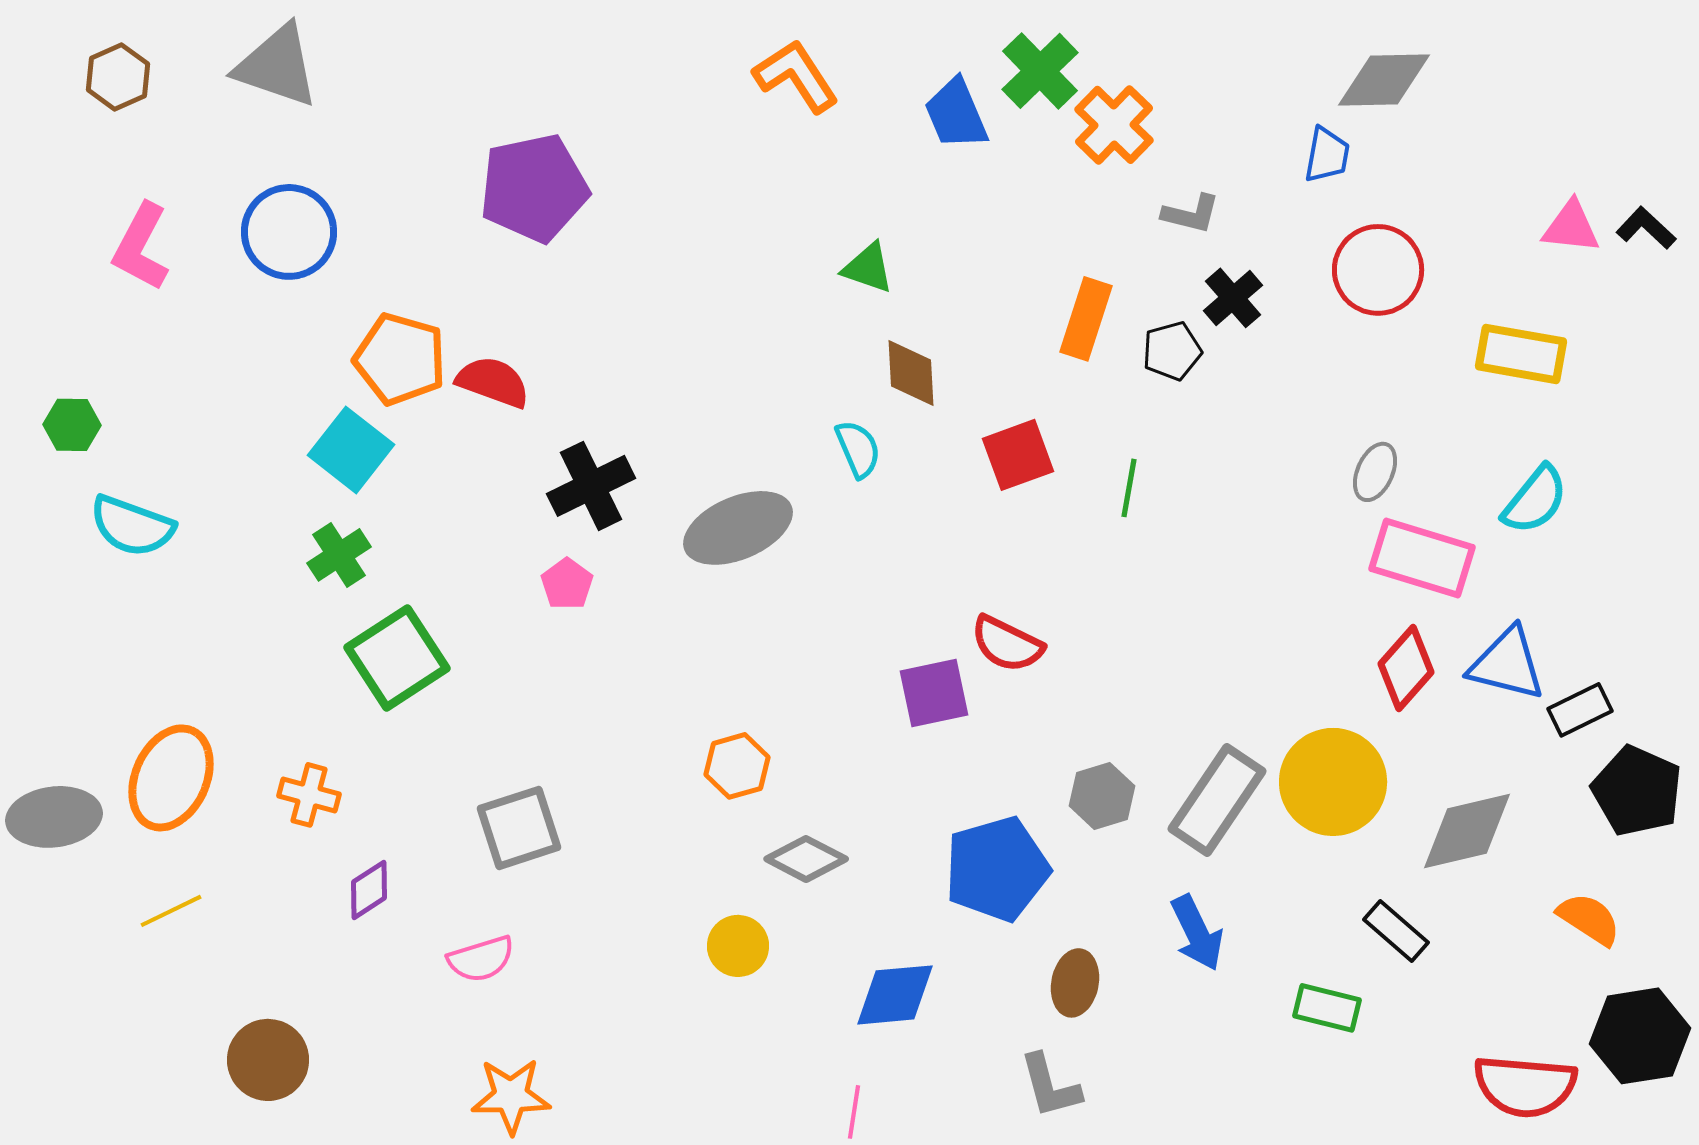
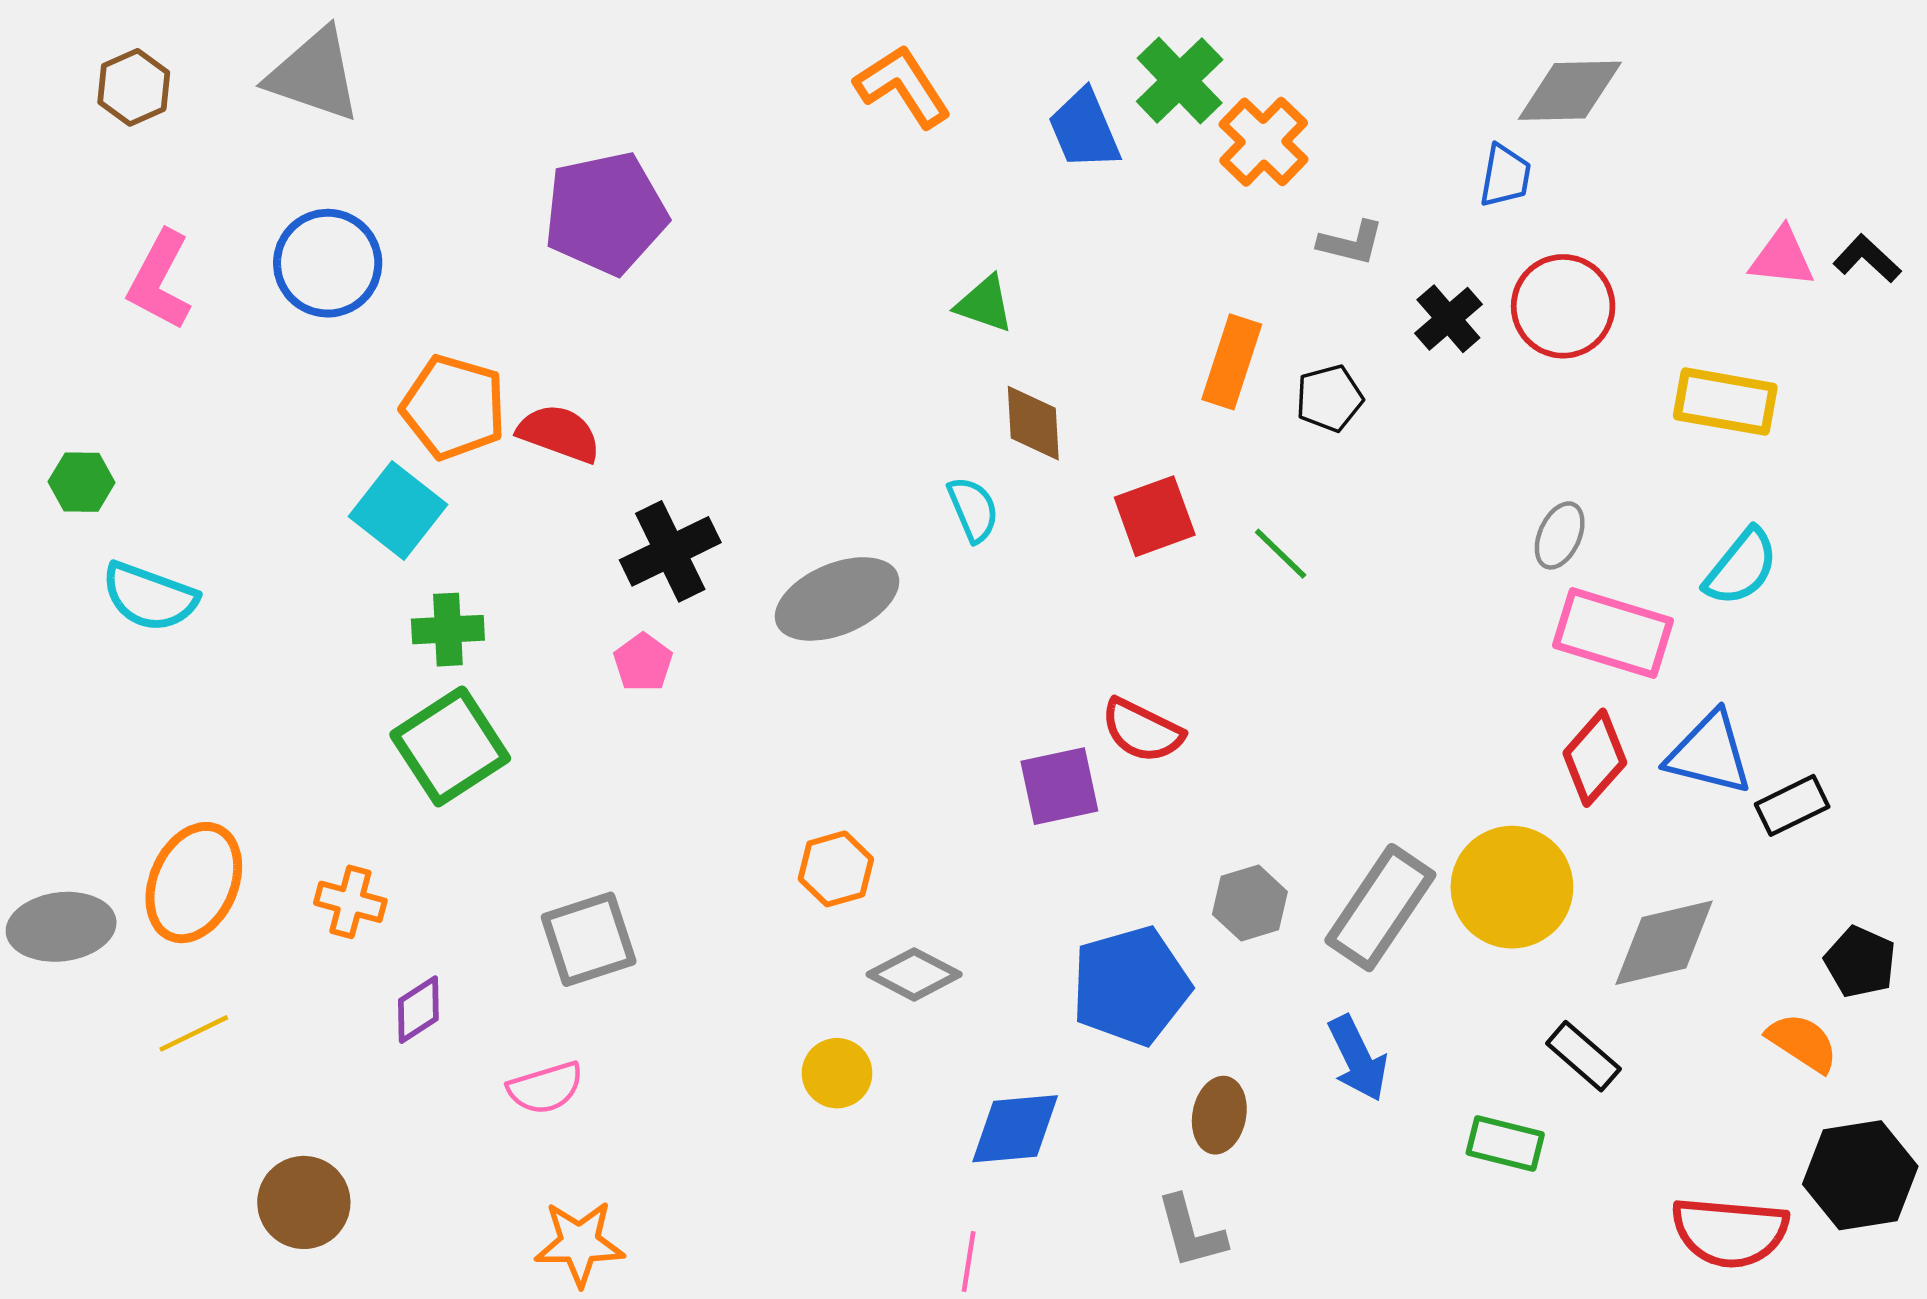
black cross: (1233, 298) -> (1448, 319), moved
green line: (1129, 488) -> (1281, 554), turned -56
green cross: (339, 555) -> (448, 630), moved, turned 30
black pentagon: (1637, 791) -> (1860, 962), moved, size x0.7

